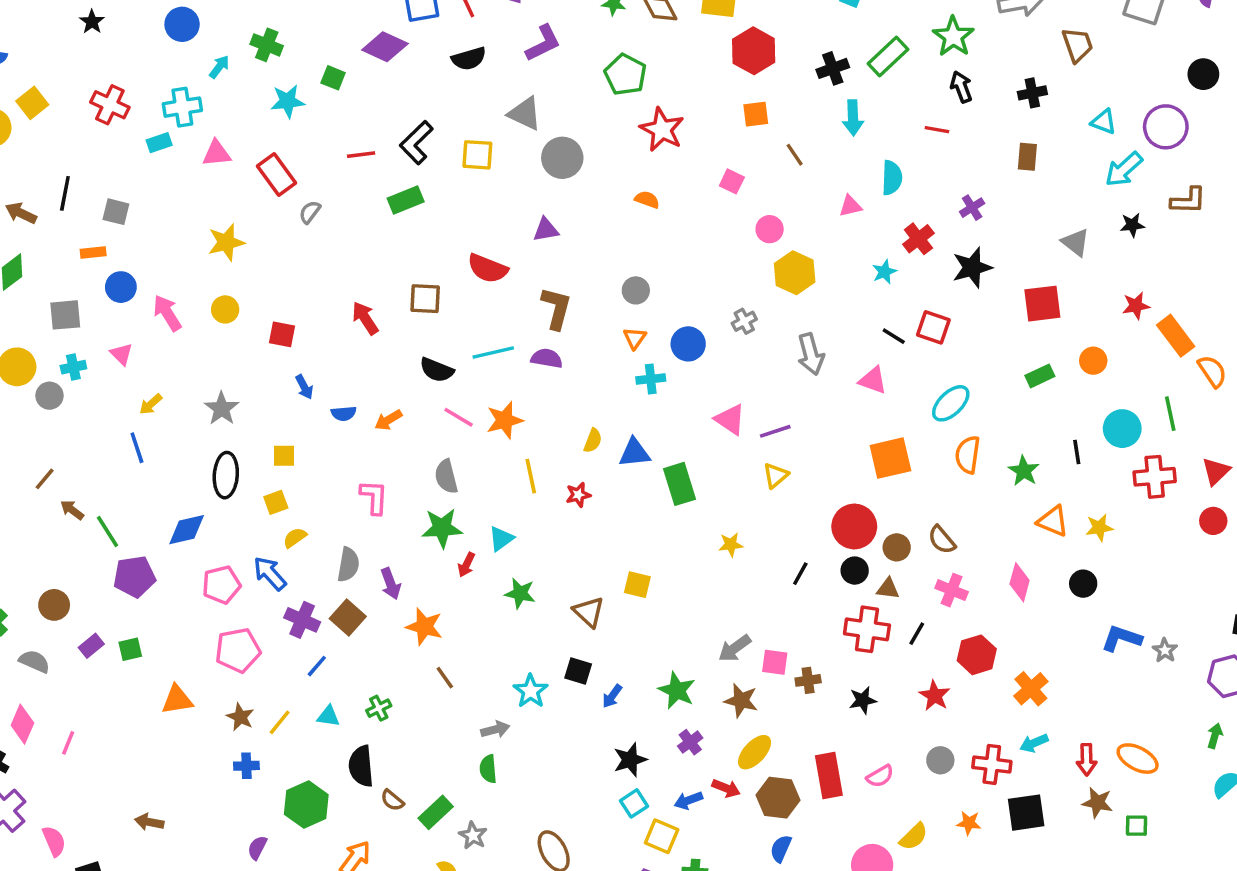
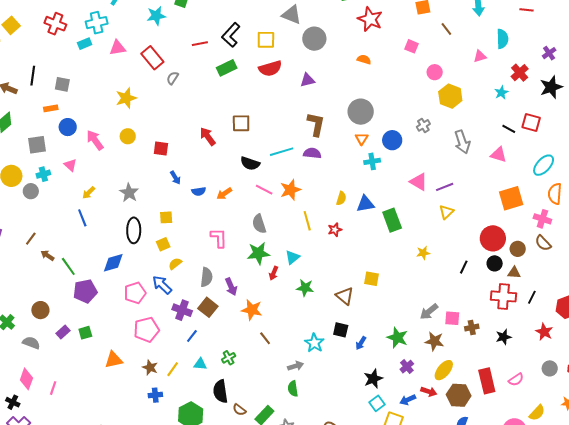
red semicircle: (488, 268) -> (270, 68), moved, turned -35
gray circle: (636, 290) -> (361, 112), size x1.6
pink cross: (952, 590) -> (542, 219), moved

